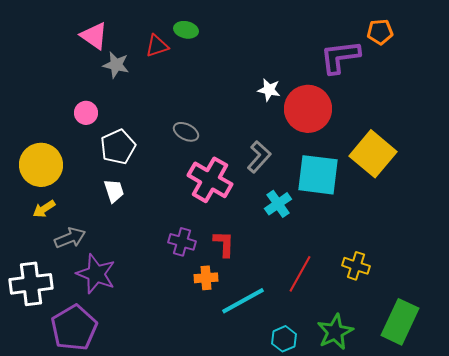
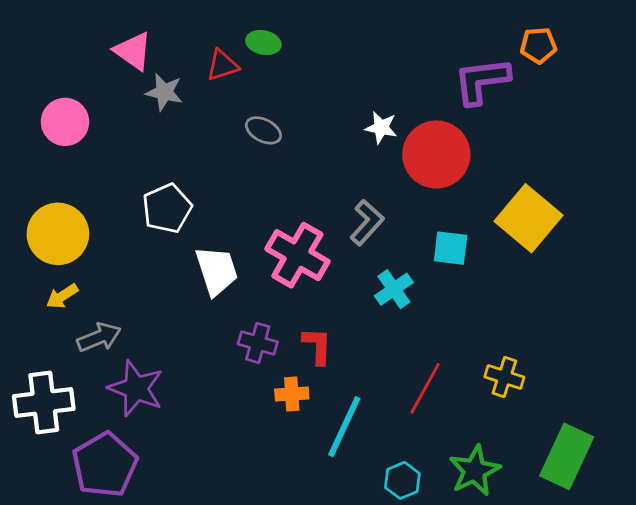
pink circle: (86, 113) -> (65, 122), moved, size x1.4
gray ellipse: (186, 132) -> (263, 130), moved
cyan square: (318, 175) -> (451, 248), size x0.6
white trapezoid: (114, 191) -> (217, 271), moved, size x1.5
cyan line: (243, 301) -> (344, 427), turned -36

